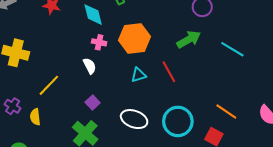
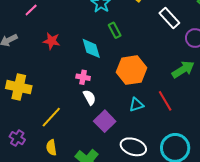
pink cross: (99, 42) -> (83, 77), moved
purple square: (93, 103) -> (105, 121), moved, size x1.5
yellow semicircle: (35, 117) -> (51, 148), moved

